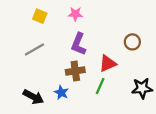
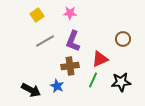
yellow square: (40, 16) -> (37, 15), turned 32
gray line: (34, 49) -> (45, 41), moved
black star: (142, 88) -> (121, 82), moved

